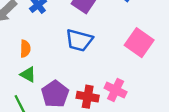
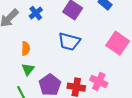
green triangle: (28, 74) -> (28, 69), turned 40

